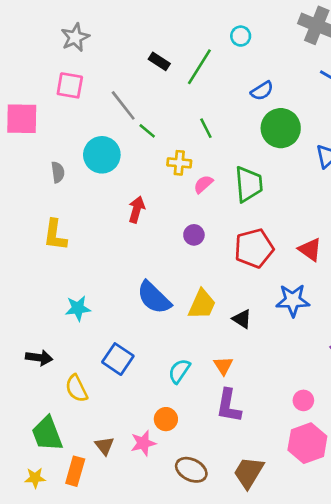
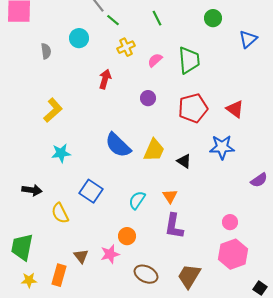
green circle: (281, 128) -> (213, 18), size x0.6
cyan circle: (102, 155) -> (79, 38), size x0.7
yellow cross: (179, 163) -> (126, 47), moved, turned -30
yellow L-shape: (55, 235) -> (53, 110), moved, turned -140
green trapezoid: (47, 434) -> (22, 247), moved, turned 32

